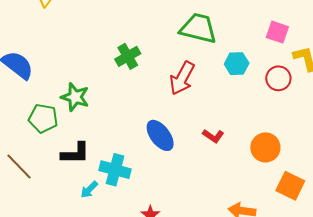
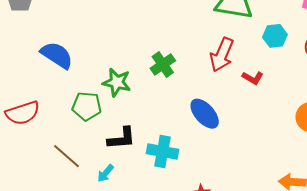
green cross: (128, 56) -> (163, 64), moved
red L-shape: (213, 136) -> (253, 78), moved
cyan arrow: (89, 190) -> (105, 173), moved

